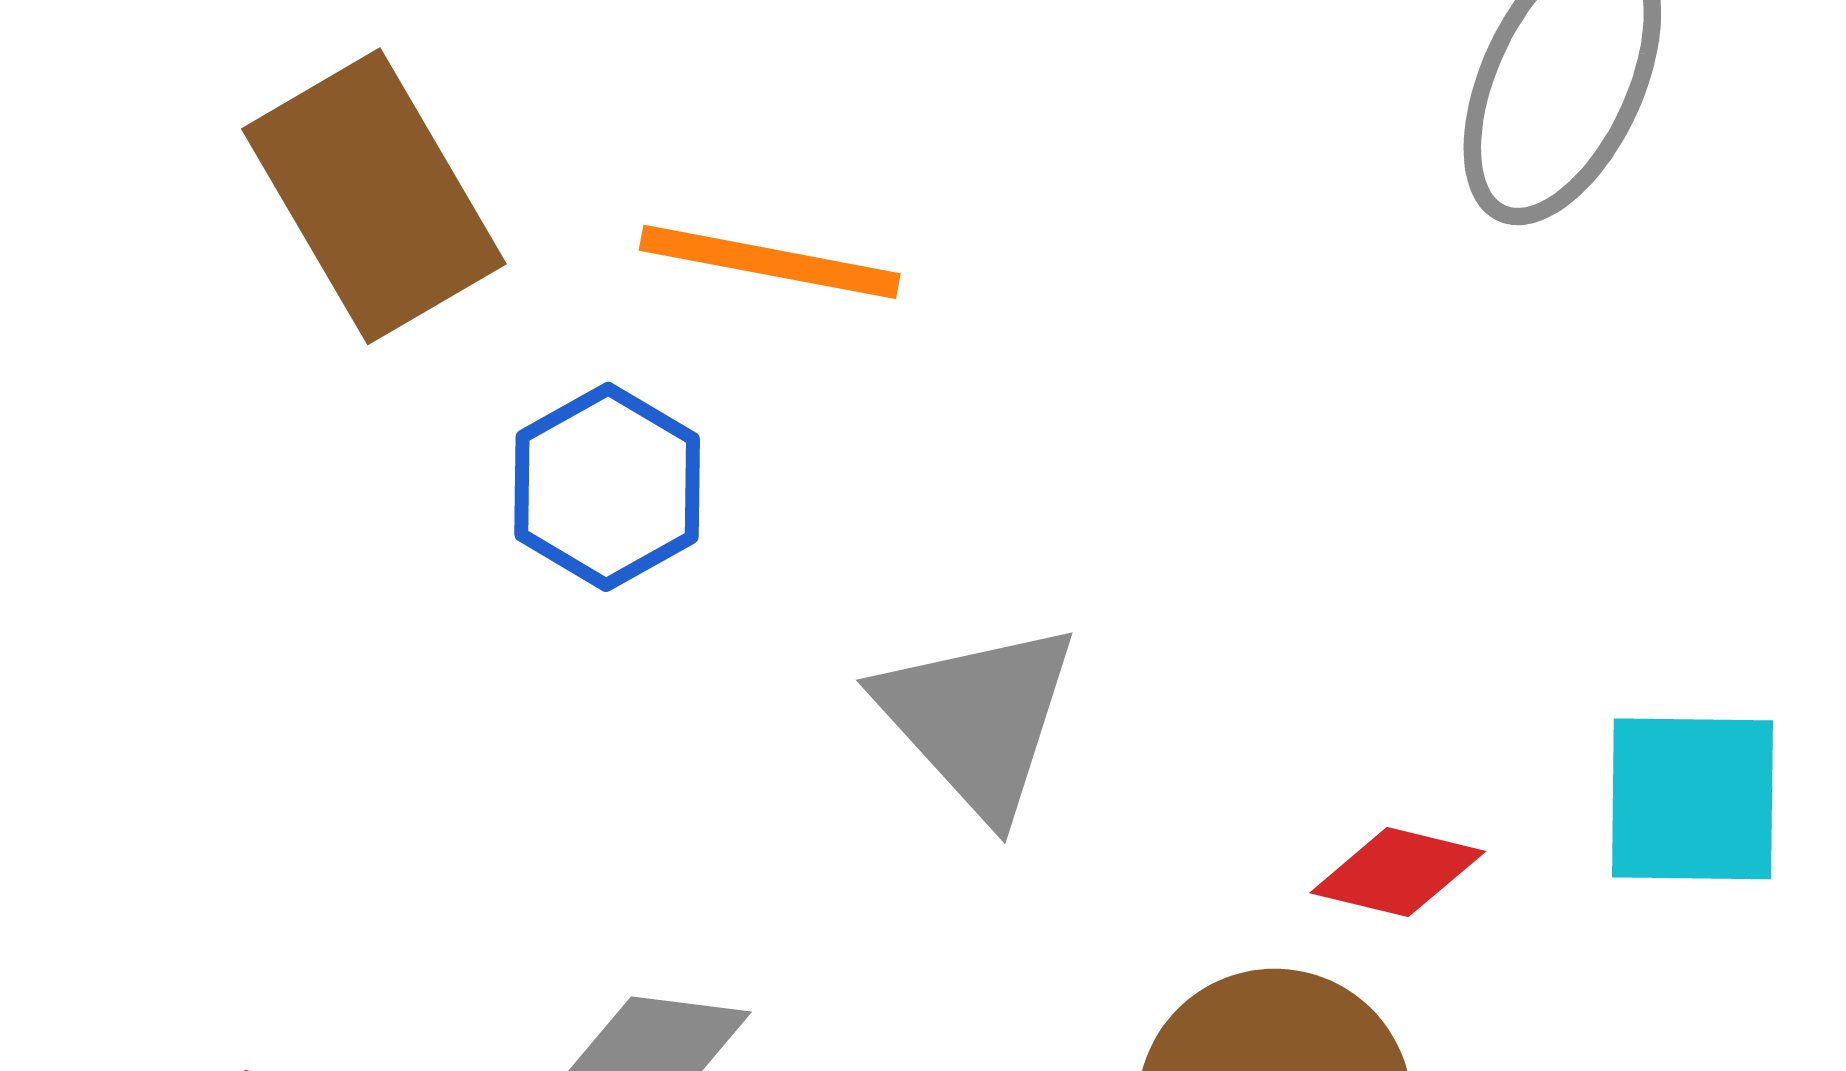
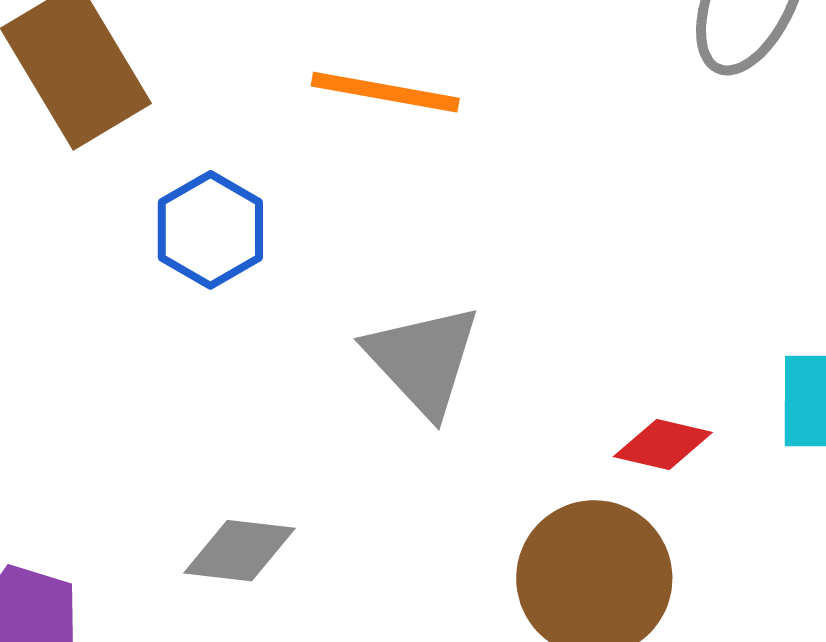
orange line: (770, 262) -> (385, 92), moved

